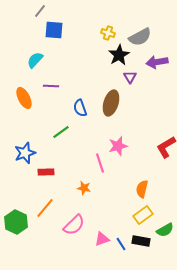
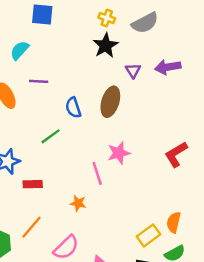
black star: (119, 55) -> (106, 46), moved
purple arrow: (157, 62) -> (168, 67), moved
orange semicircle: (142, 189) -> (174, 222), moved

